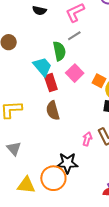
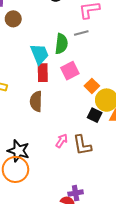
black star: (67, 163) -> (18, 151), moved

